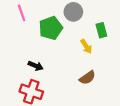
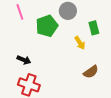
black arrow: (36, 66) -> (24, 60), moved
brown semicircle: (87, 78) -> (91, 72), moved

